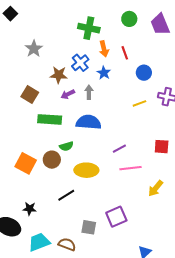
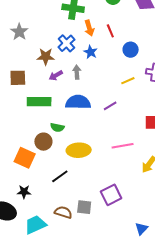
brown square: (30, 95) -> (18, 78), turned -30
green semicircle: (66, 146) -> (57, 127), turned 32
purple line: (119, 149) -> (110, 106), moved
orange square: (26, 163) -> (25, 158), moved
brown semicircle: (67, 244) -> (63, 212), moved

